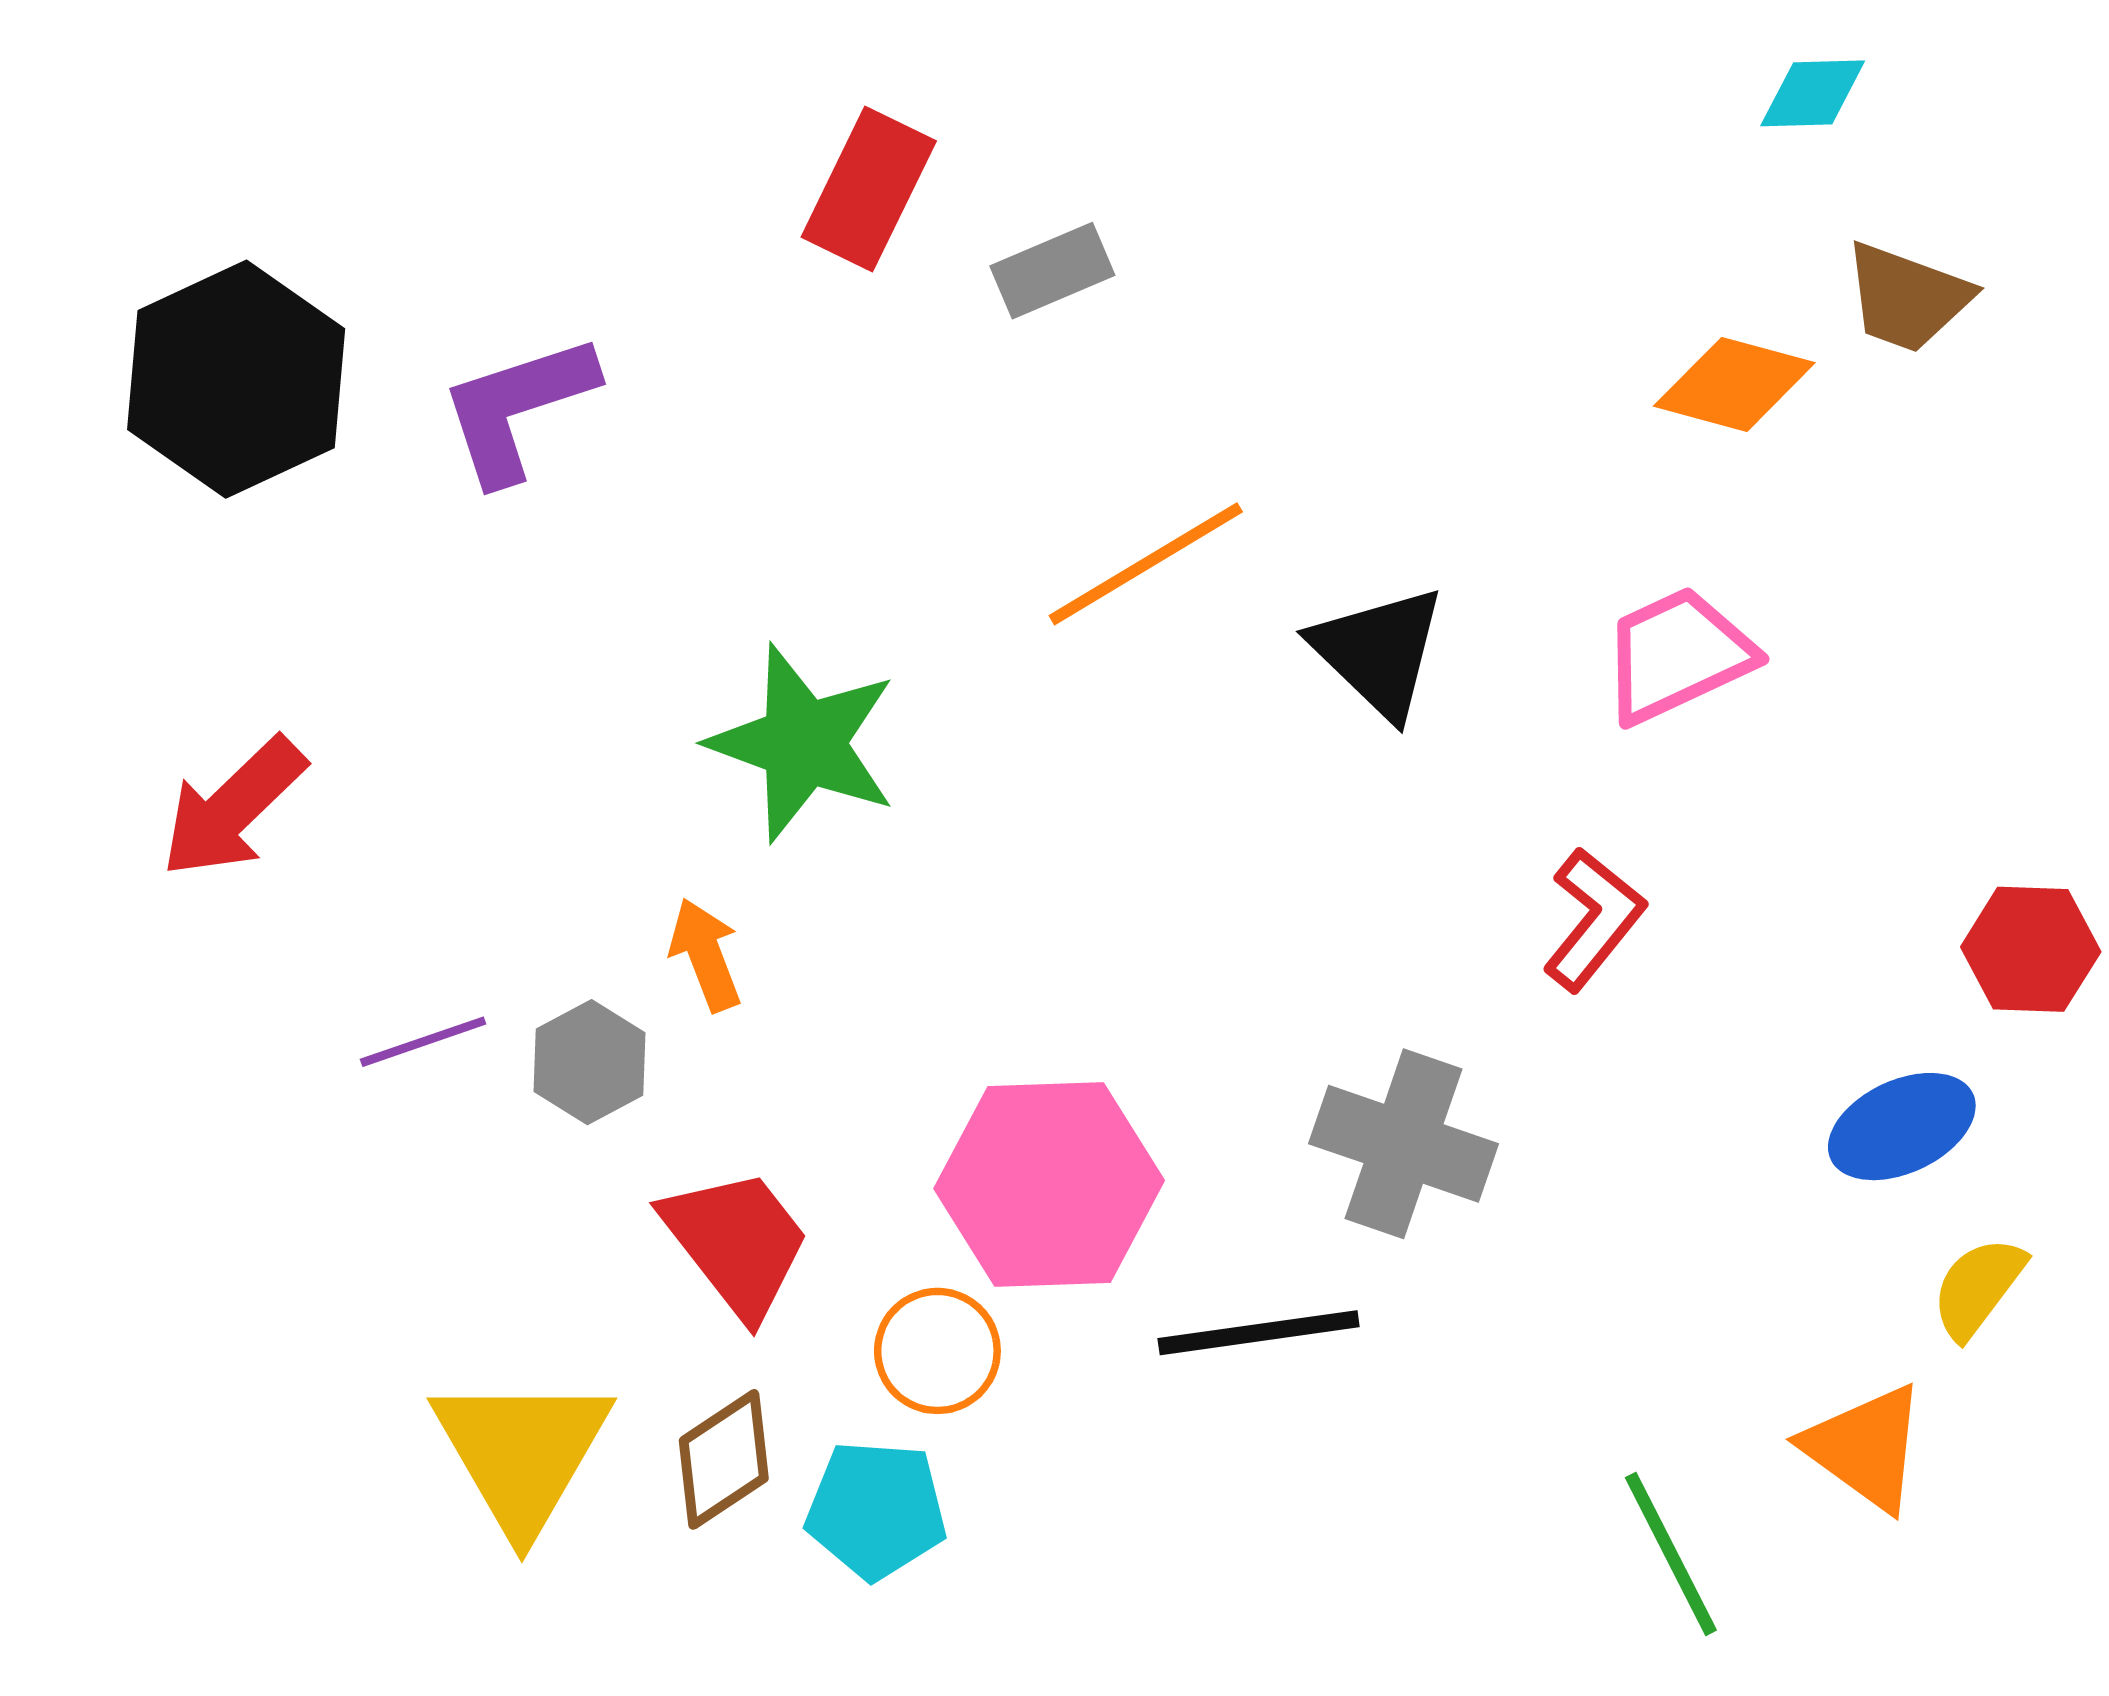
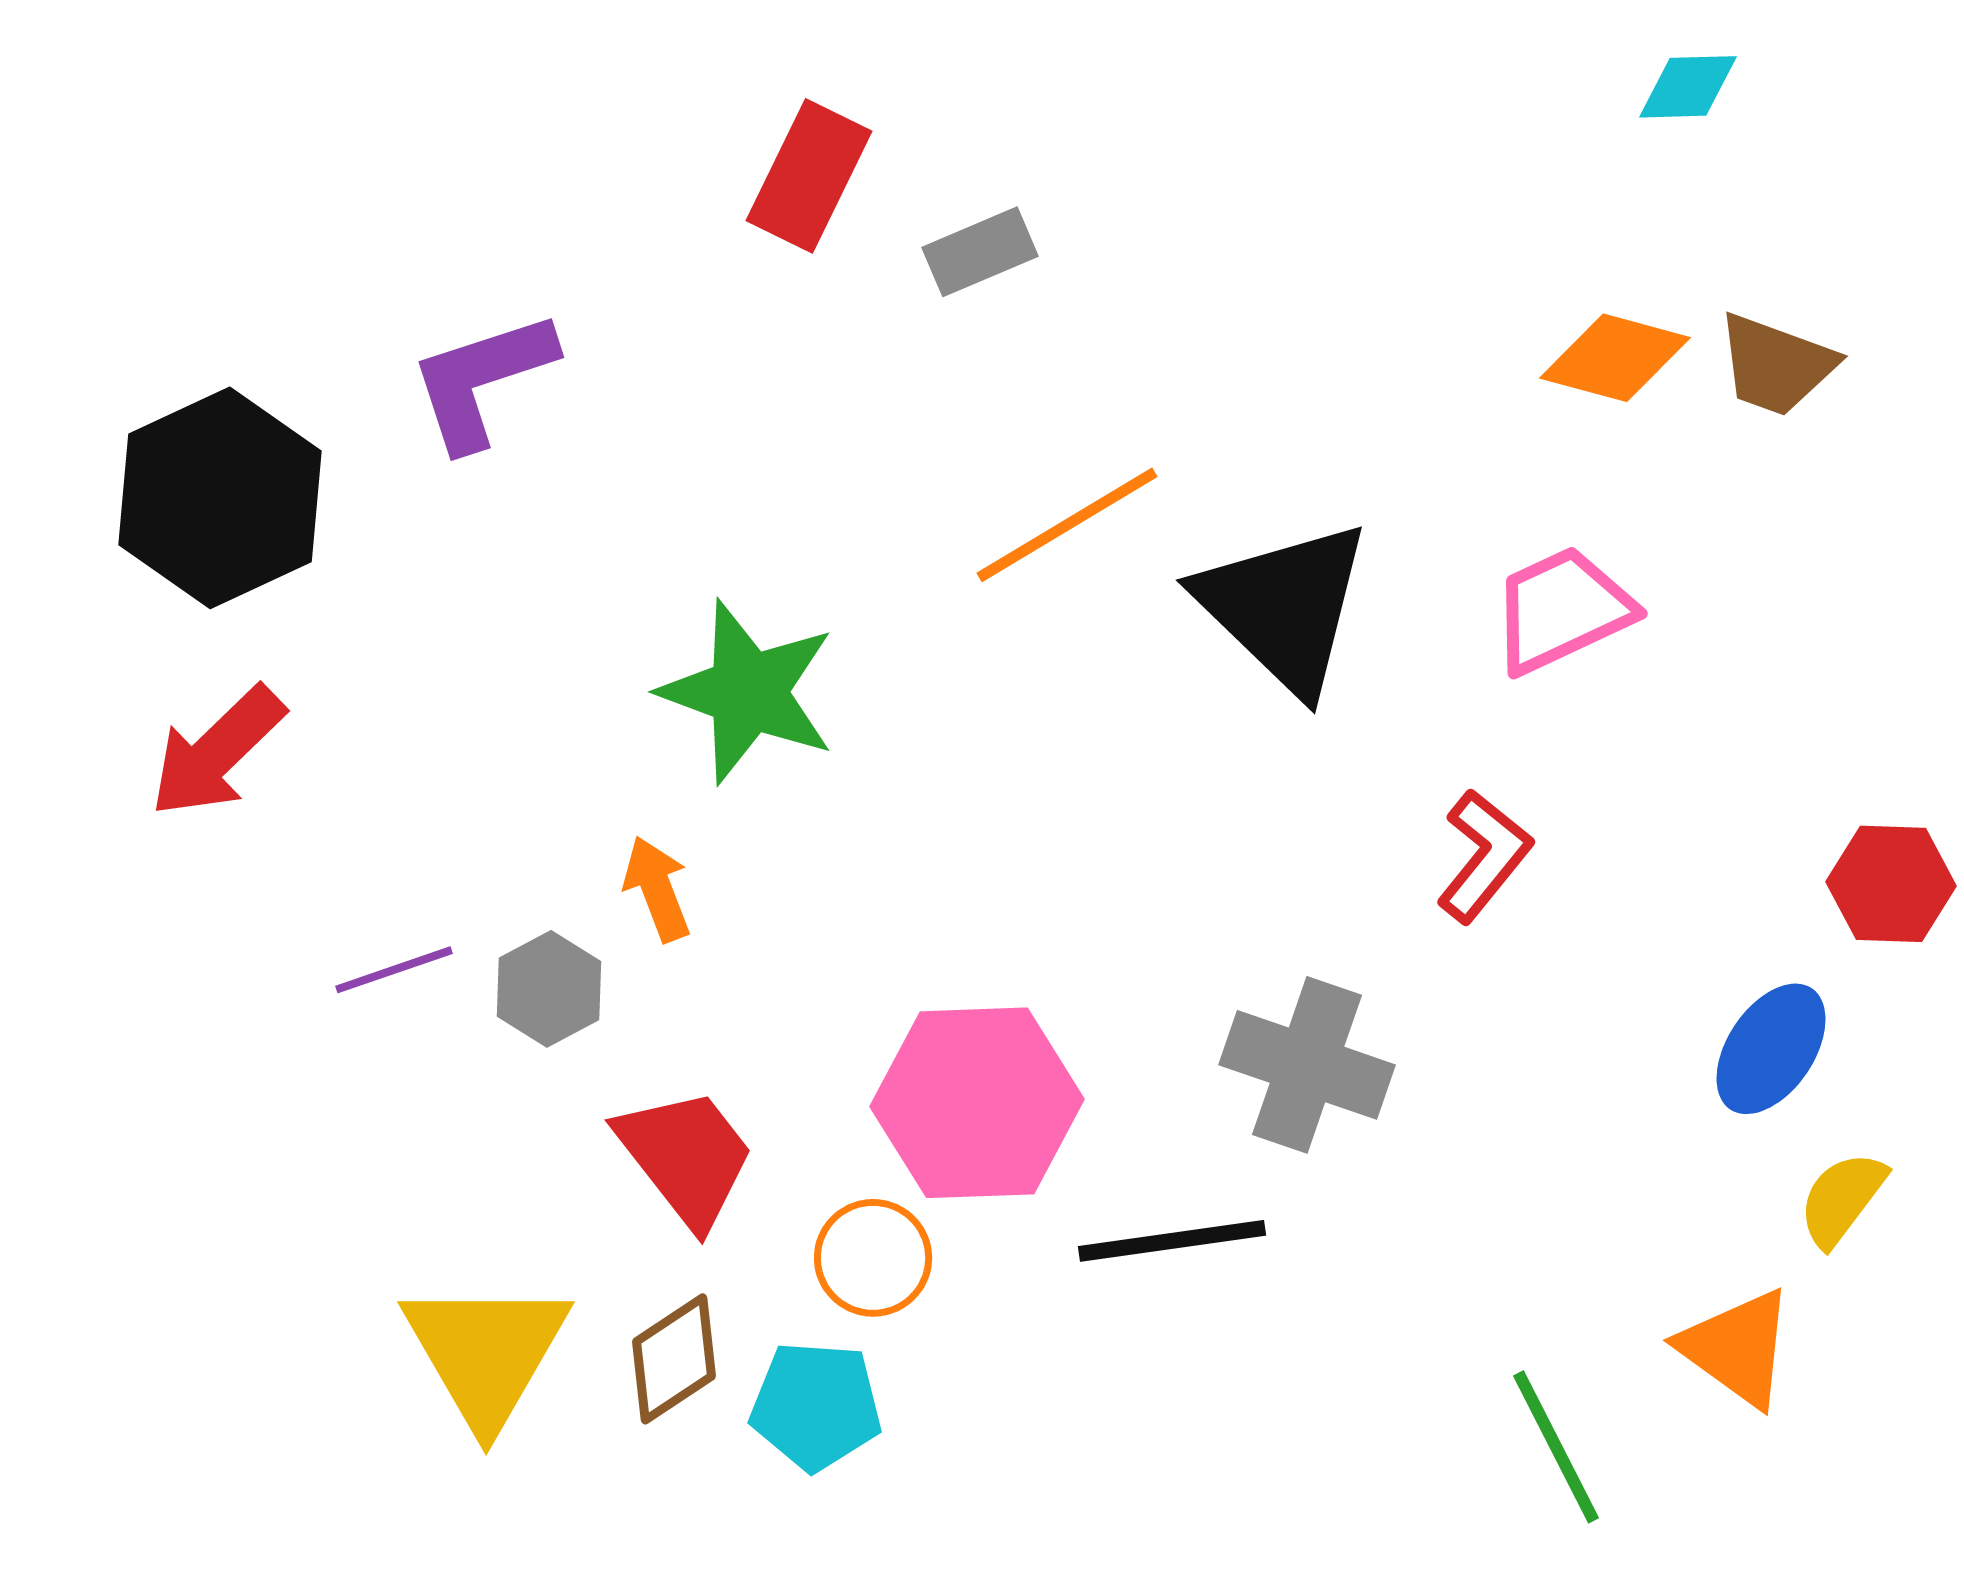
brown trapezoid: (1907, 297) -> (1776, 365), moved
black hexagon: (236, 379) -> (220, 498), moved
black triangle: (1379, 652) -> (1284, 607), size x1.4
blue ellipse: (1902, 1127) -> (1771, 1049), turned -31

